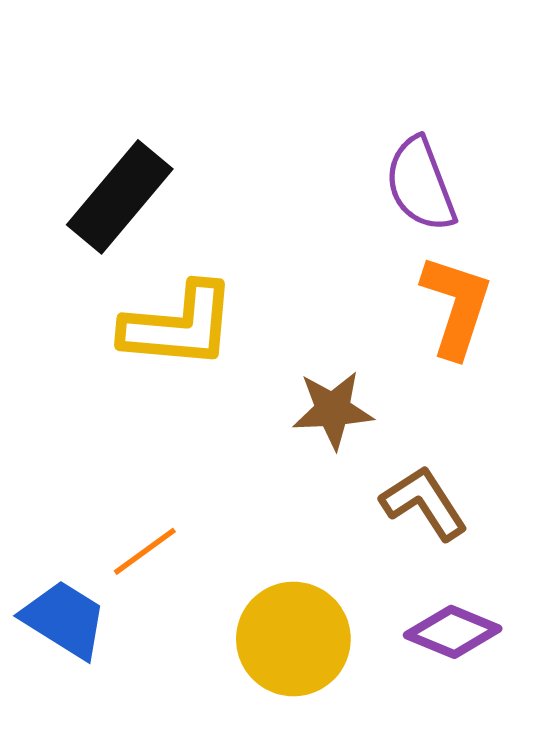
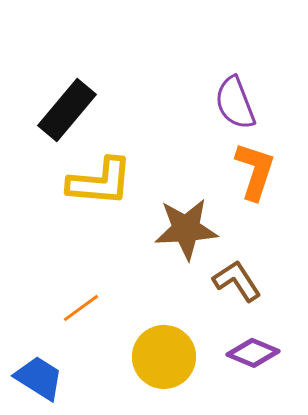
brown star: (333, 410) -> (186, 229), size x1.4
blue trapezoid: (64, 619) -> (39, 378), moved

